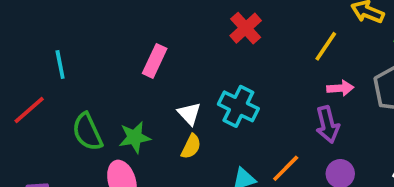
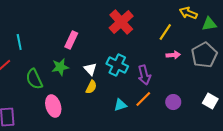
red cross: (246, 28) -> (121, 22), size x1.4
purple arrow: (328, 125) -> (144, 75), moved
green star: (135, 137) -> (60, 67), moved

